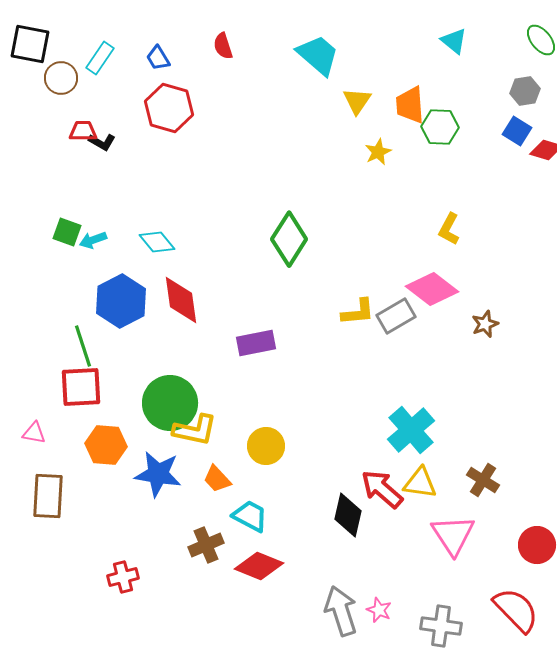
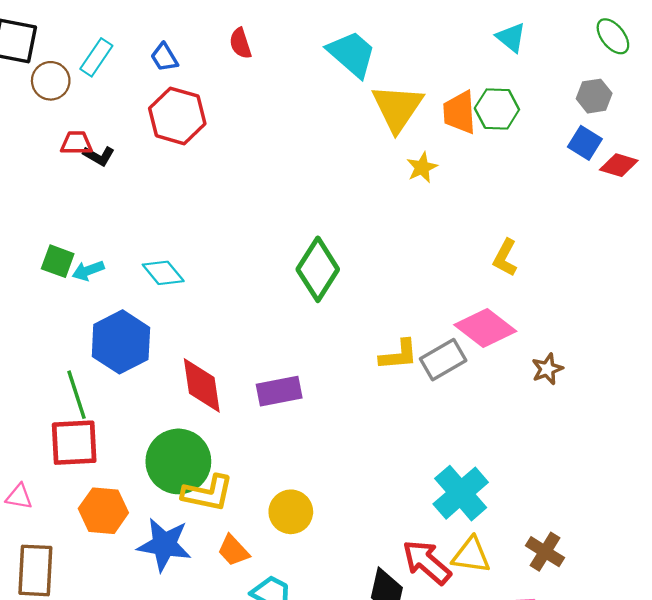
yellow triangle: (357, 101) -> (397, 108), size x1.6
green hexagon: (440, 127) -> (497, 109), moved
red diamond: (181, 300) -> (202, 385), moved

